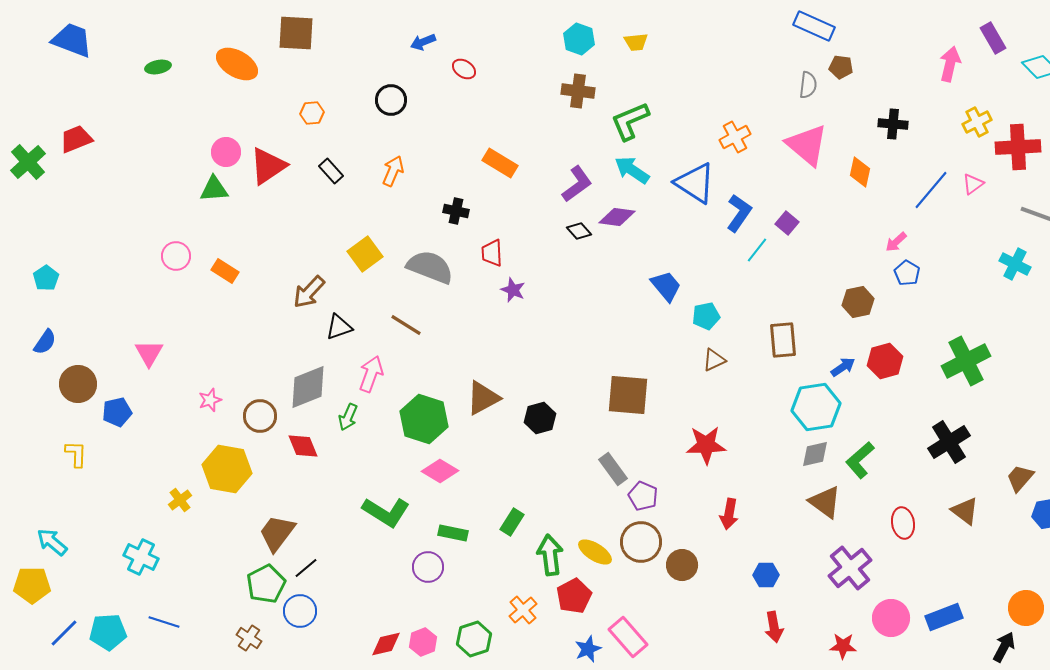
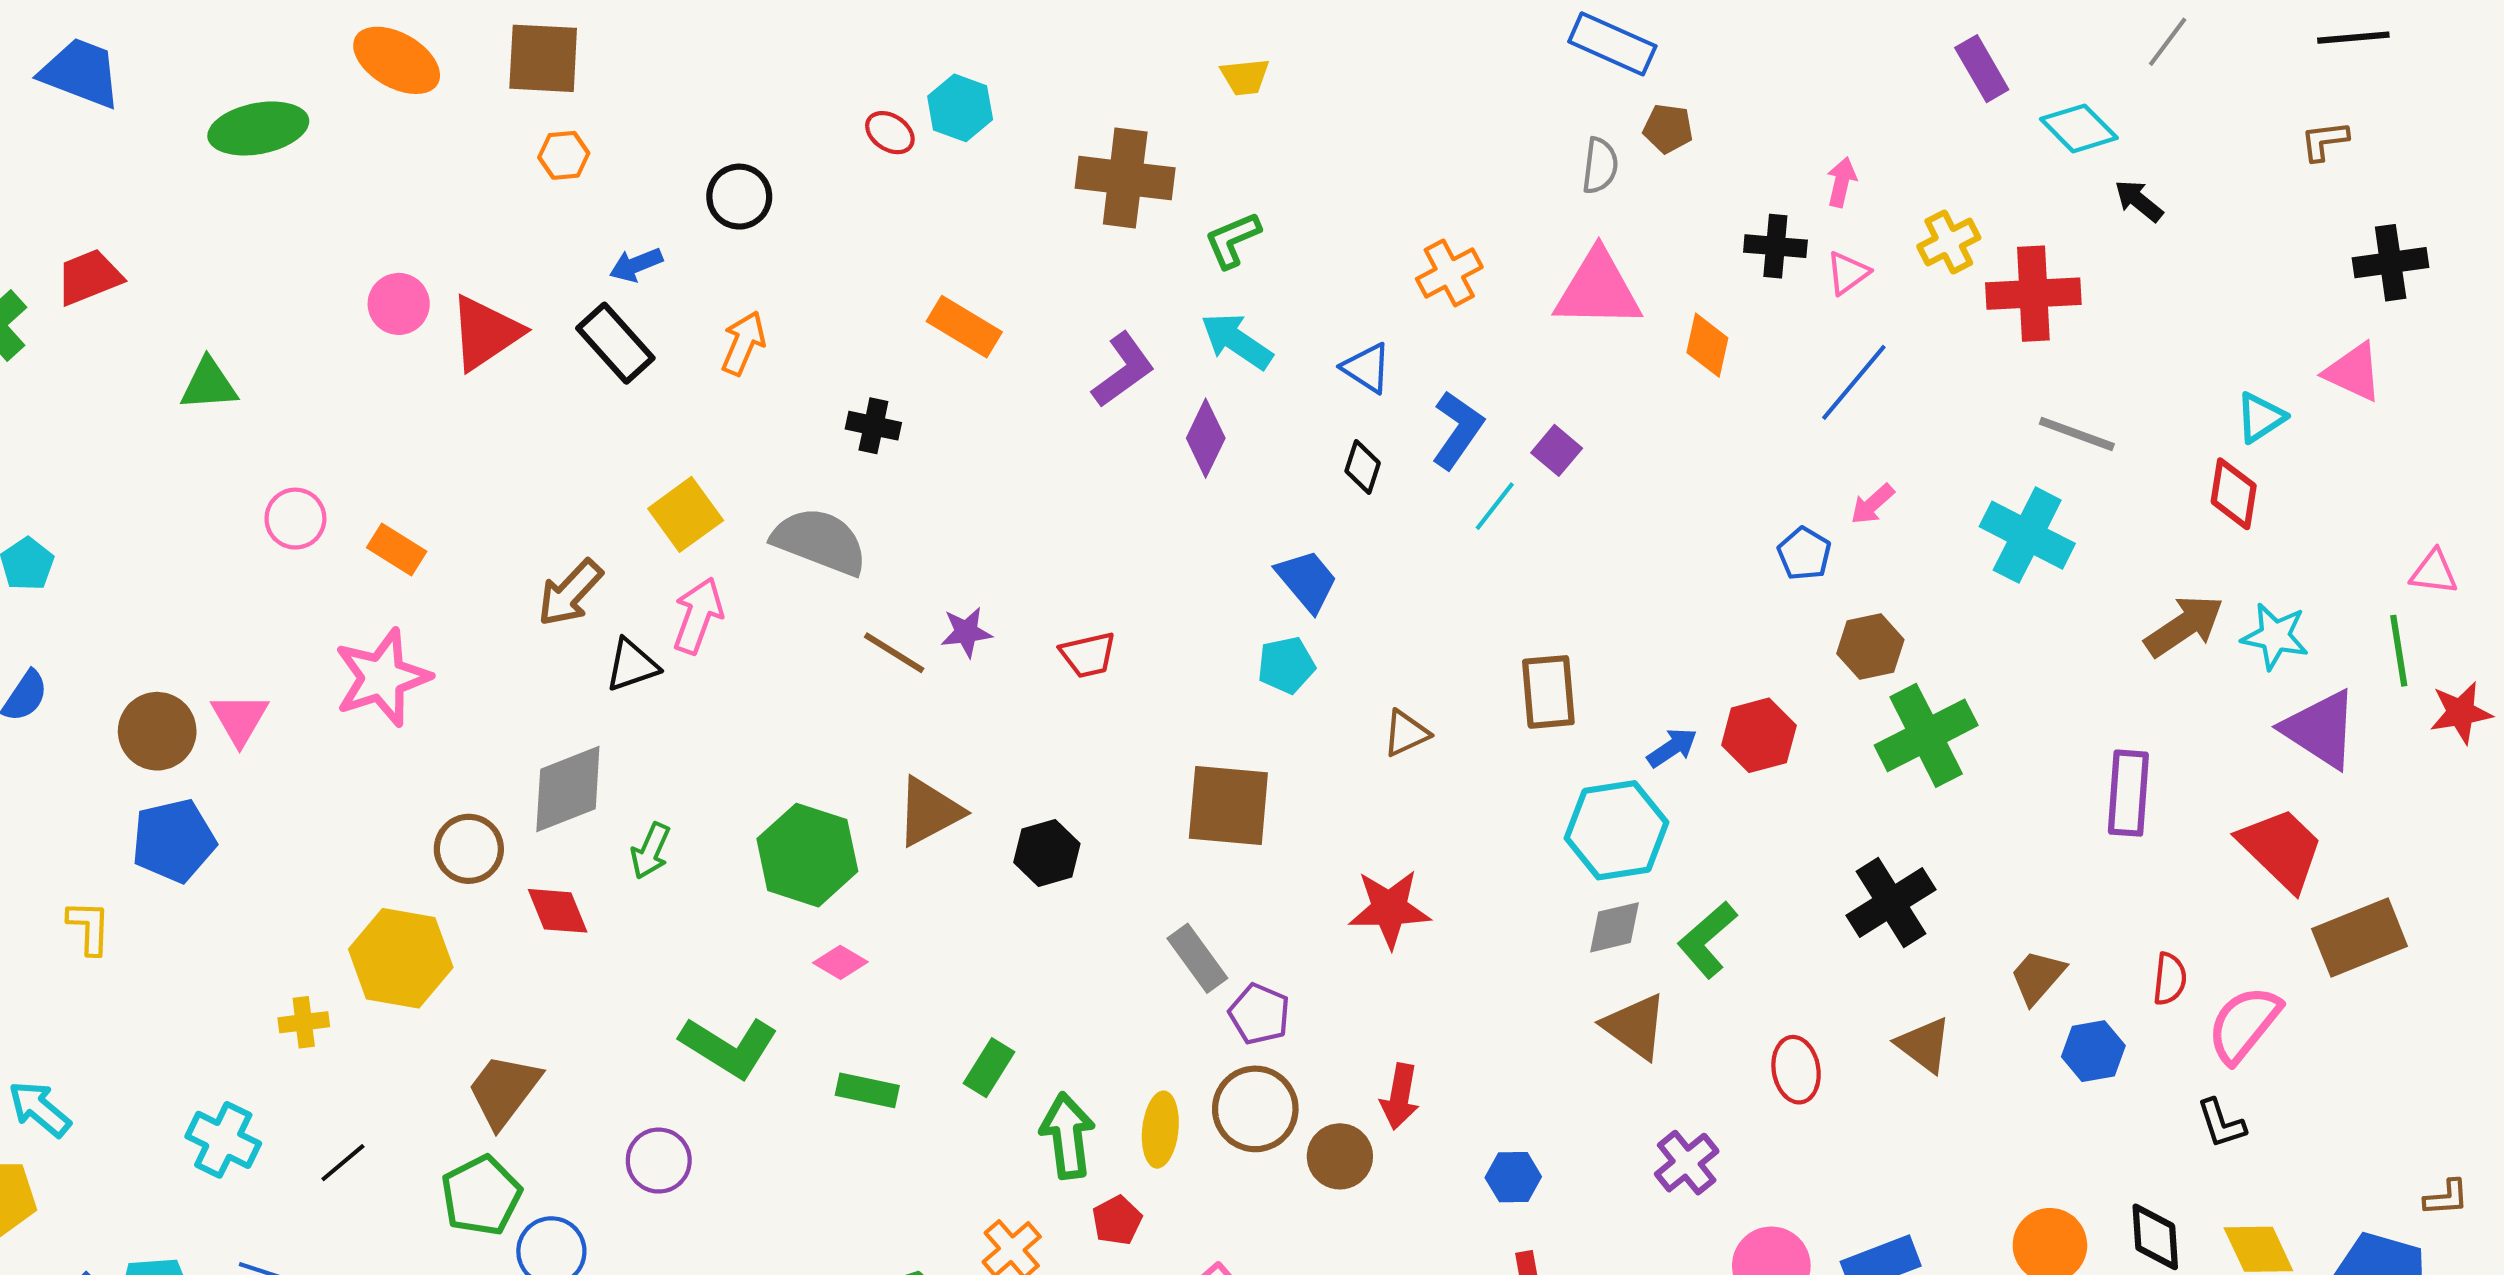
cyan hexagon: (579, 39) -> (960, 108), moved
blue arrow: (423, 42) -> (636, 265), moved
orange ellipse: (237, 64) -> (397, 60), moved
pink arrow: (950, 64) -> (1841, 182), moved, size x0.7
green ellipse: (158, 67) -> (258, 128), size x1.8
brown cross: (578, 91) -> (1125, 178), size x1.4
orange hexagon: (312, 113) -> (564, 155), moved
green L-shape: (630, 121) -> (1233, 240), size x0.7
pink triangle: (807, 145) -> (1598, 289), turned -39
black rectangle: (331, 171) -> (615, 343), size x1.5
blue triangle: (695, 183) -> (1367, 368), size x0.6
pink triangle: (973, 184) -> (1848, 273), moved
green triangle: (214, 189) -> (209, 384), moved
purple diamond: (617, 217) -> (1206, 438), turned -72
black diamond: (579, 231) -> (1363, 467), moved, turned 60
pink arrow: (896, 242) -> (1872, 504), moved
red trapezoid: (492, 253) -> (1088, 655), moved, turned -100
cyan cross: (1015, 264) -> (2027, 535), size x1.4
purple star: (513, 290) -> (966, 632), moved, turned -30
brown hexagon: (858, 302) -> (1870, 647), moved
cyan pentagon: (706, 316) -> (1286, 665), moved
brown line: (406, 325) -> (894, 653), moved
pink arrow: (371, 374) -> (698, 616), moved
brown circle: (78, 384) -> (157, 731), moved
pink star: (210, 400) -> (382, 678), moved, size x2.0
blue pentagon: (117, 412) -> (174, 841), size x1.4
pink diamond: (440, 471) -> (840, 962), size x0.7
yellow cross: (180, 500) -> (304, 1022), turned 30
red arrow: (729, 514) -> (1400, 1097), moved
yellow ellipse: (595, 552) -> (1160, 1130), turned 64
purple circle: (428, 567) -> (659, 1161), moved
black line: (306, 568) -> (343, 1163), moved
purple cross: (850, 568) -> (1687, 1163), size x0.7
red pentagon: (574, 596) -> (1117, 1220), size x0.7

